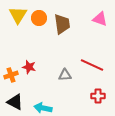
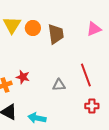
pink triangle: (100, 19) -> (94, 29), turned -42
red line: (92, 65) -> (86, 75), turned 45

